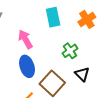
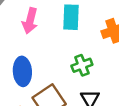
pink arrow: (25, 39) -> (30, 21), moved, turned -150

